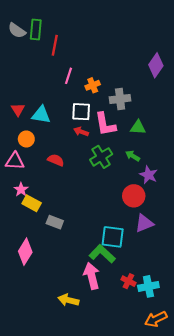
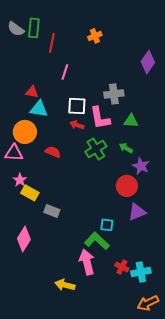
orange cross: (93, 85) -> (95, 36), moved
red triangle: (18, 110) -> (32, 92), moved, turned -48
orange circle: (26, 139) -> (25, 132), size x1.5
cyan square: (113, 237) -> (107, 225), size x0.6

